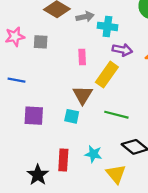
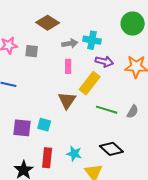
gray arrow: (85, 17) -> (70, 43), moved
green line: (116, 115) -> (107, 110), moved
purple square: (34, 116) -> (22, 128), moved
cyan square: (72, 116) -> (44, 125), moved

